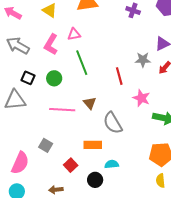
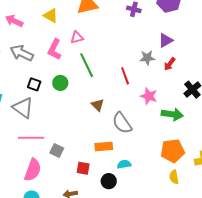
gray triangle: (15, 100) -> (23, 108), turned 45
pink line: (62, 110) -> (31, 138), moved
red square: (71, 165) -> (83, 168), turned -32

